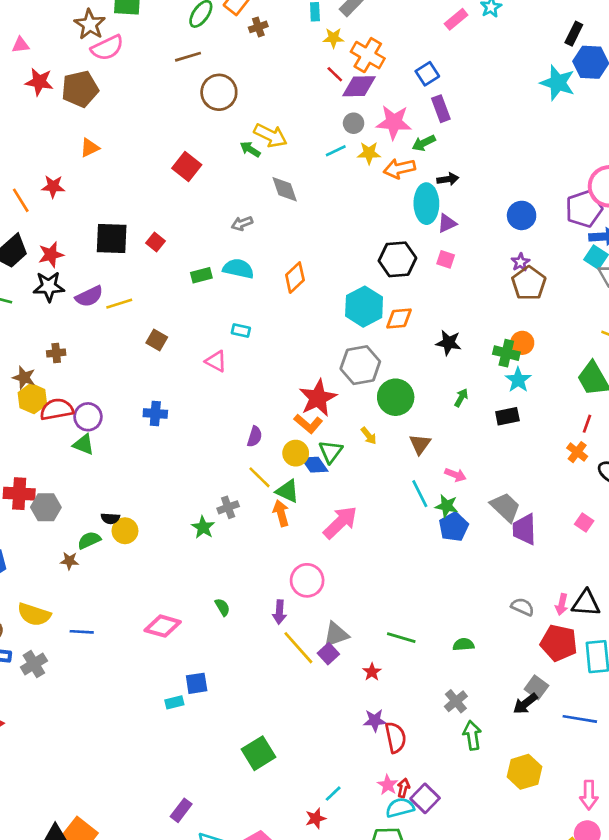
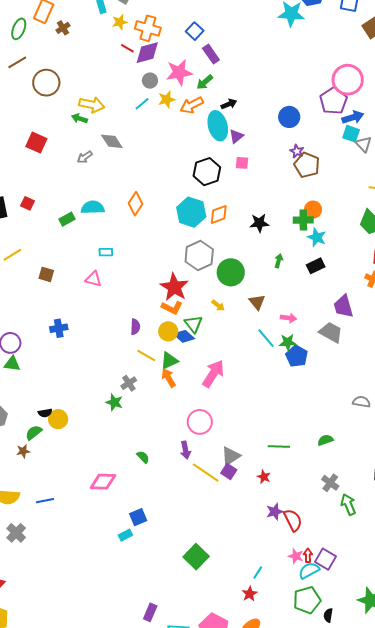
gray arrow: (242, 223) -> (85, 157), moved
green triangle: (287, 491) -> (169, 361), turned -36
purple trapezoid: (524, 529) -> (343, 306), moved

